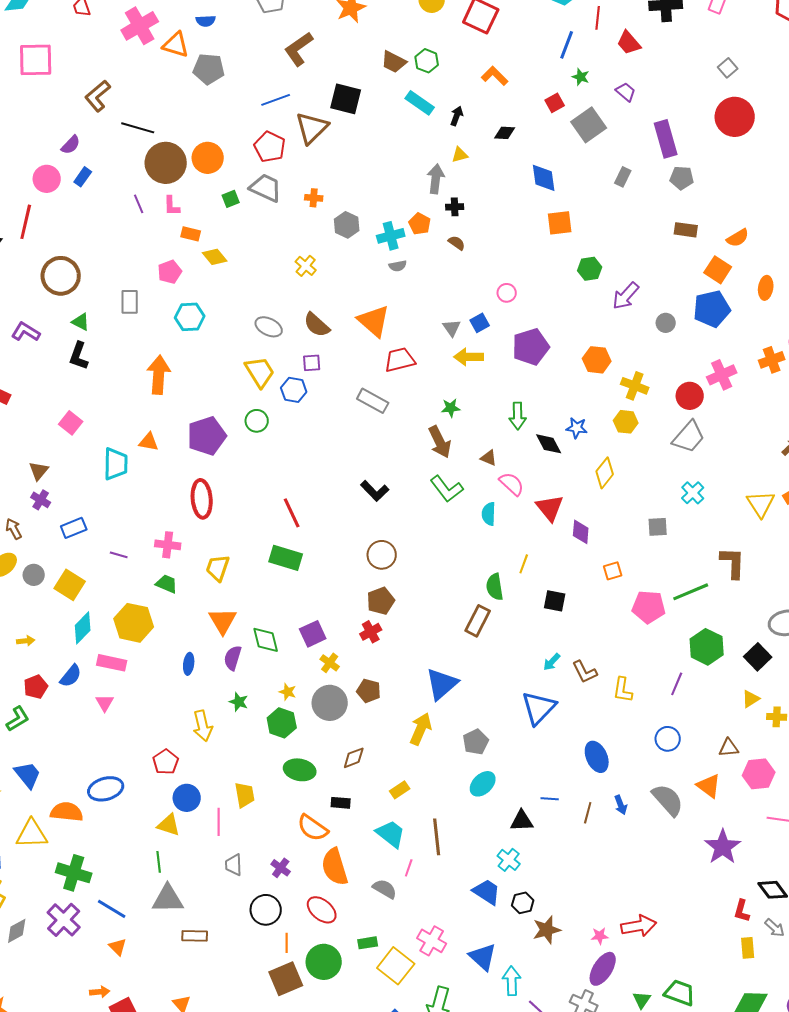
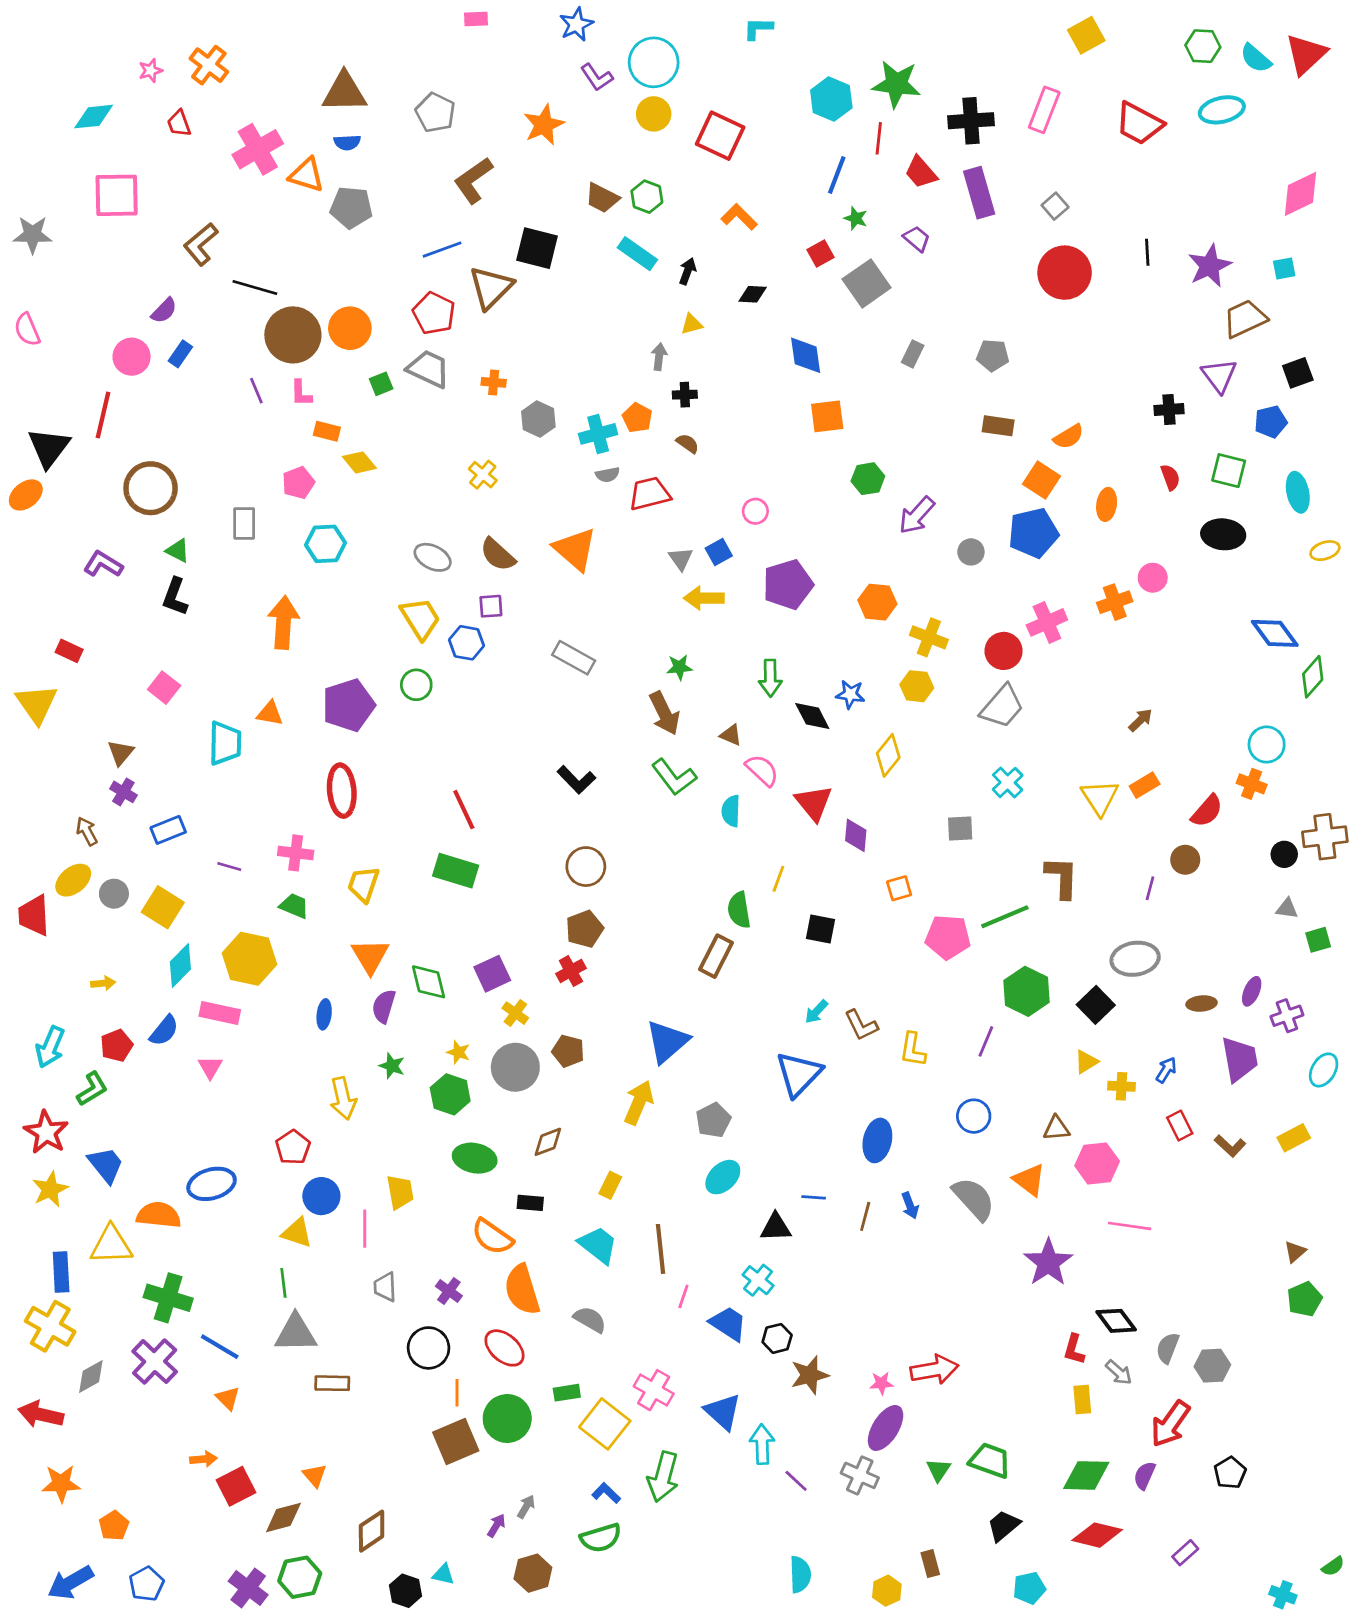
purple rectangle: (666, 139) -> (979, 193), moved
gray arrow: (436, 179) -> (659, 357), size x0.7
red trapezoid: (400, 360) -> (650, 494), moved
blue ellipse: (597, 757) -> (877, 1140), turned 36
yellow rectangle: (400, 790) -> (610, 1185), turned -30
pink line: (409, 868) -> (683, 1296), moved

